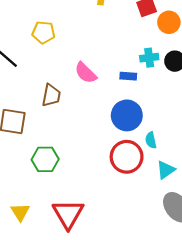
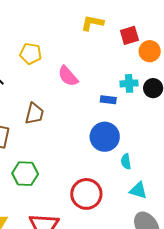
pink semicircle: (86, 73) -> (68, 76), moved
red circle: (127, 157) -> (86, 194), moved
cyan triangle: (166, 170) -> (138, 190), turned 48

